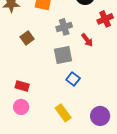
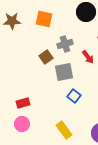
brown square: (27, 38) -> (46, 57), moved
red rectangle: (22, 86) -> (23, 103), turned -32

